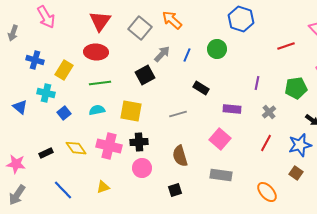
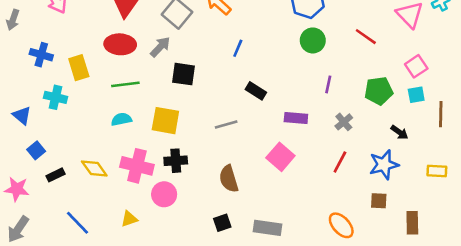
red line: (286, 46) -> (366, 37), turned 54
green circle: (217, 49) -> (313, 40), moved
gray arrow: (162, 54) -> (160, 47), moved
yellow rectangle: (64, 70) -> (79, 68), turned -48
black square: (145, 75) -> (183, 74), turned 36
blue square: (64, 113) -> (36, 150), moved
pink circle: (142, 168) -> (164, 194), moved
brown square: (296, 173) -> (379, 201), turned -32
gray rectangle: (221, 175) -> (268, 228), moved

